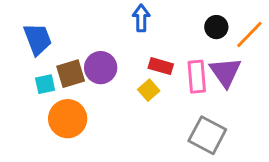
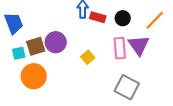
black circle: (216, 27) -> (123, 18), moved
red rectangle: (161, 66) -> (98, 17), moved

